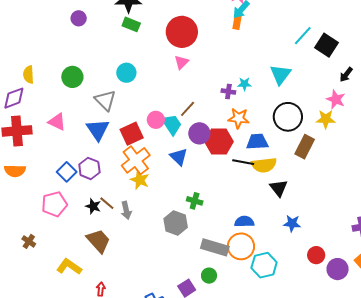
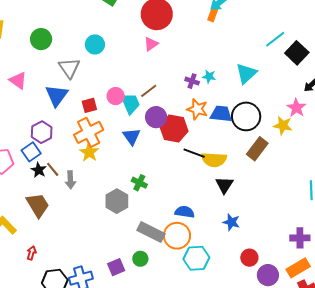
red square: (132, 134) -> (89, 105), size x0.7
blue trapezoid: (257, 142) -> (221, 114), moved
blue square: (67, 172) -> (31, 152), moved

